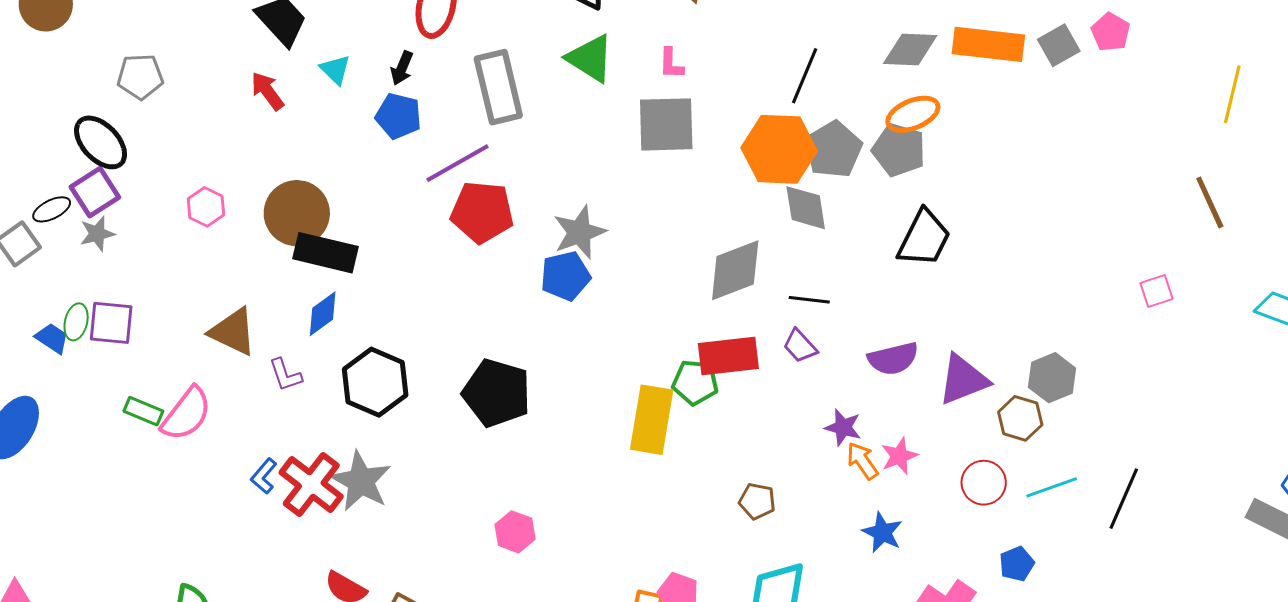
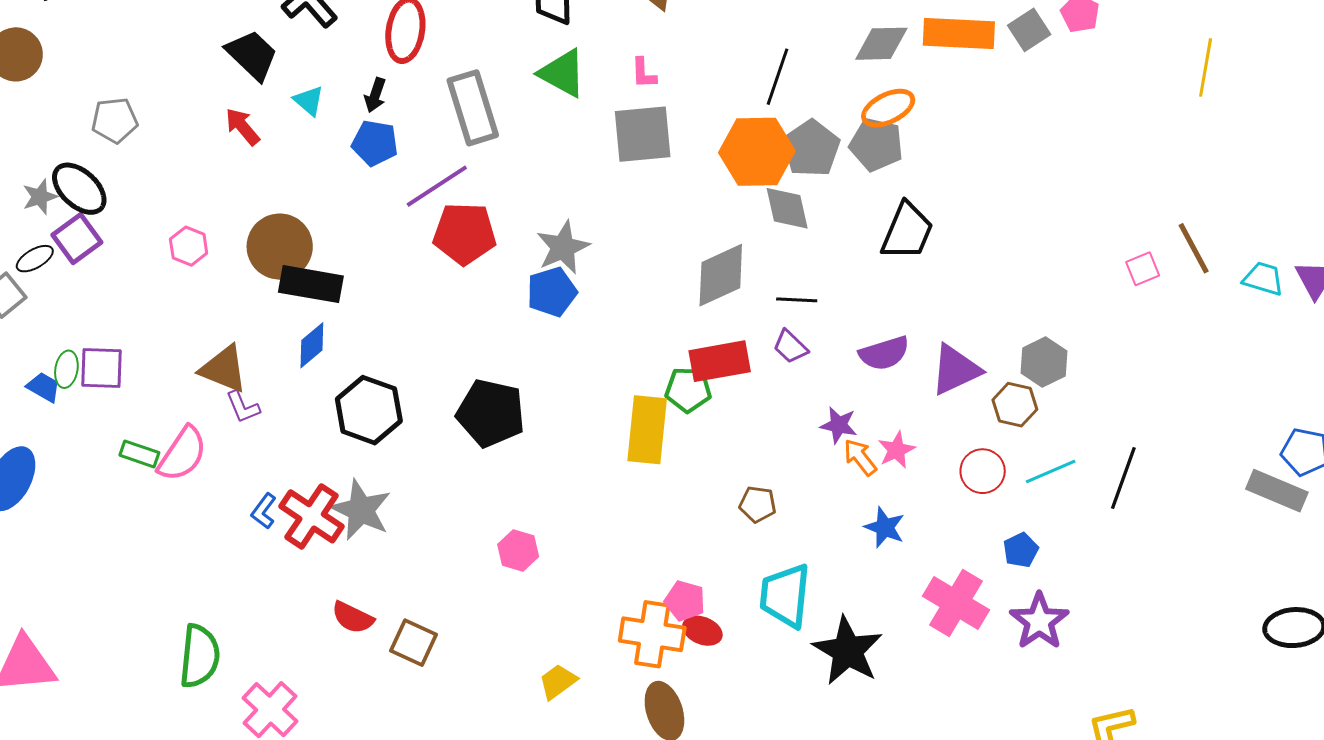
brown line: (1210, 202) -> (1194, 248), moved
gray star: (97, 234) -> (40, 197), moved
purple L-shape: (285, 375) -> (243, 407), moved

